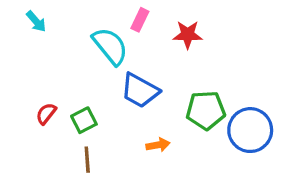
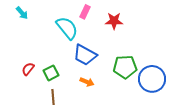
orange arrow: (158, 145) -> (87, 82), moved, turned 32

